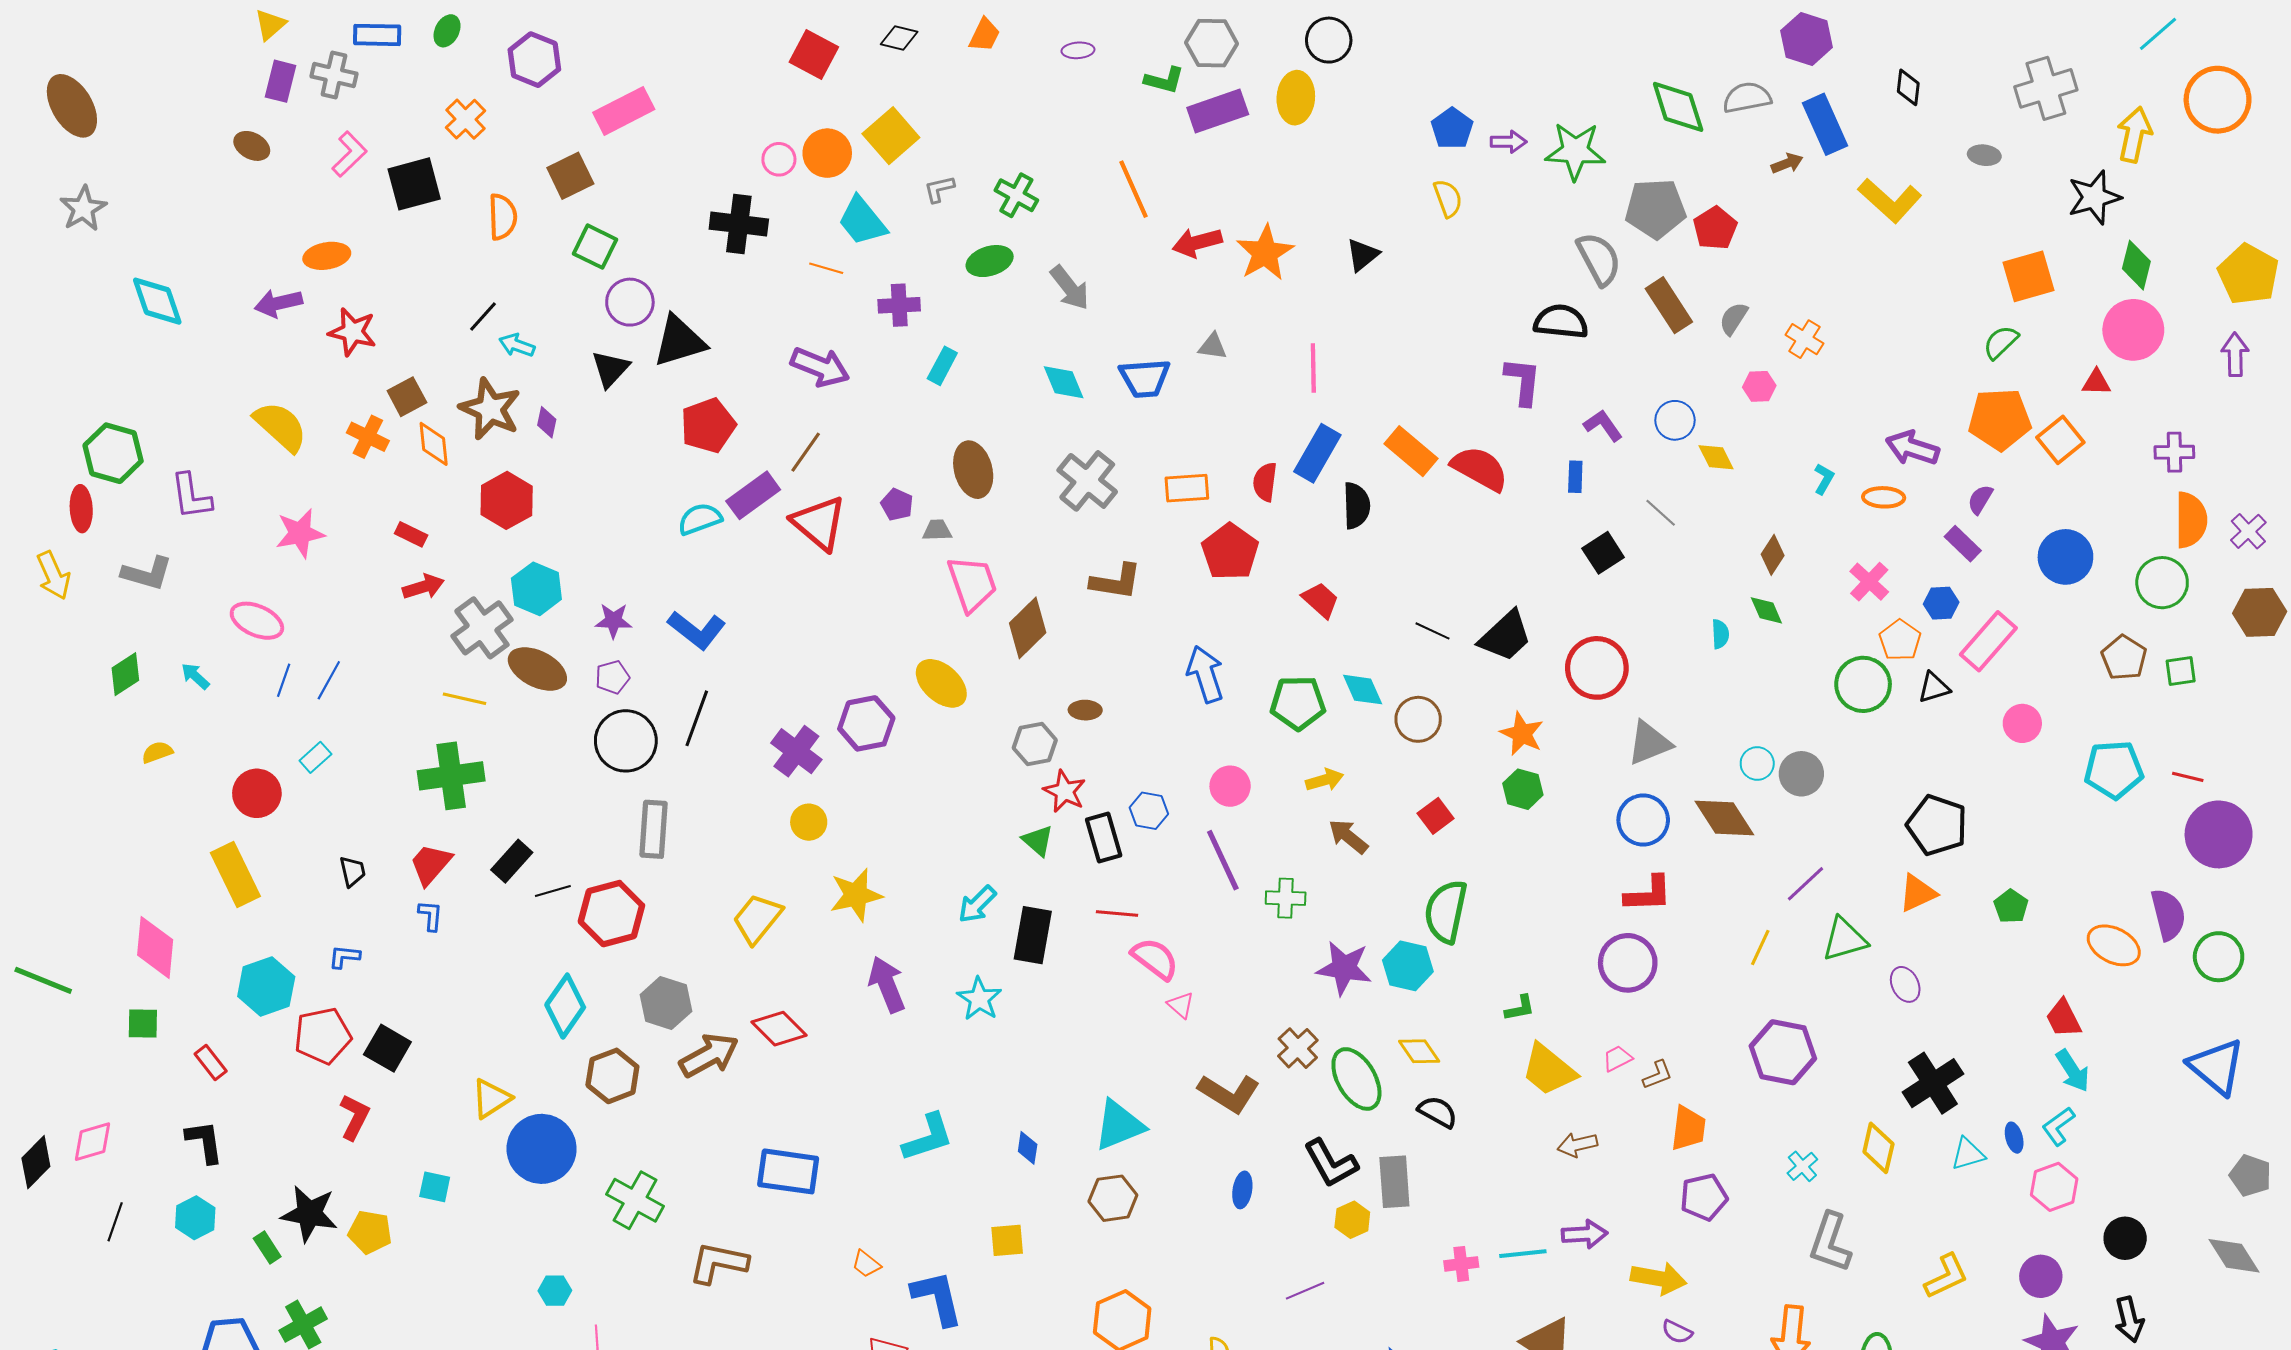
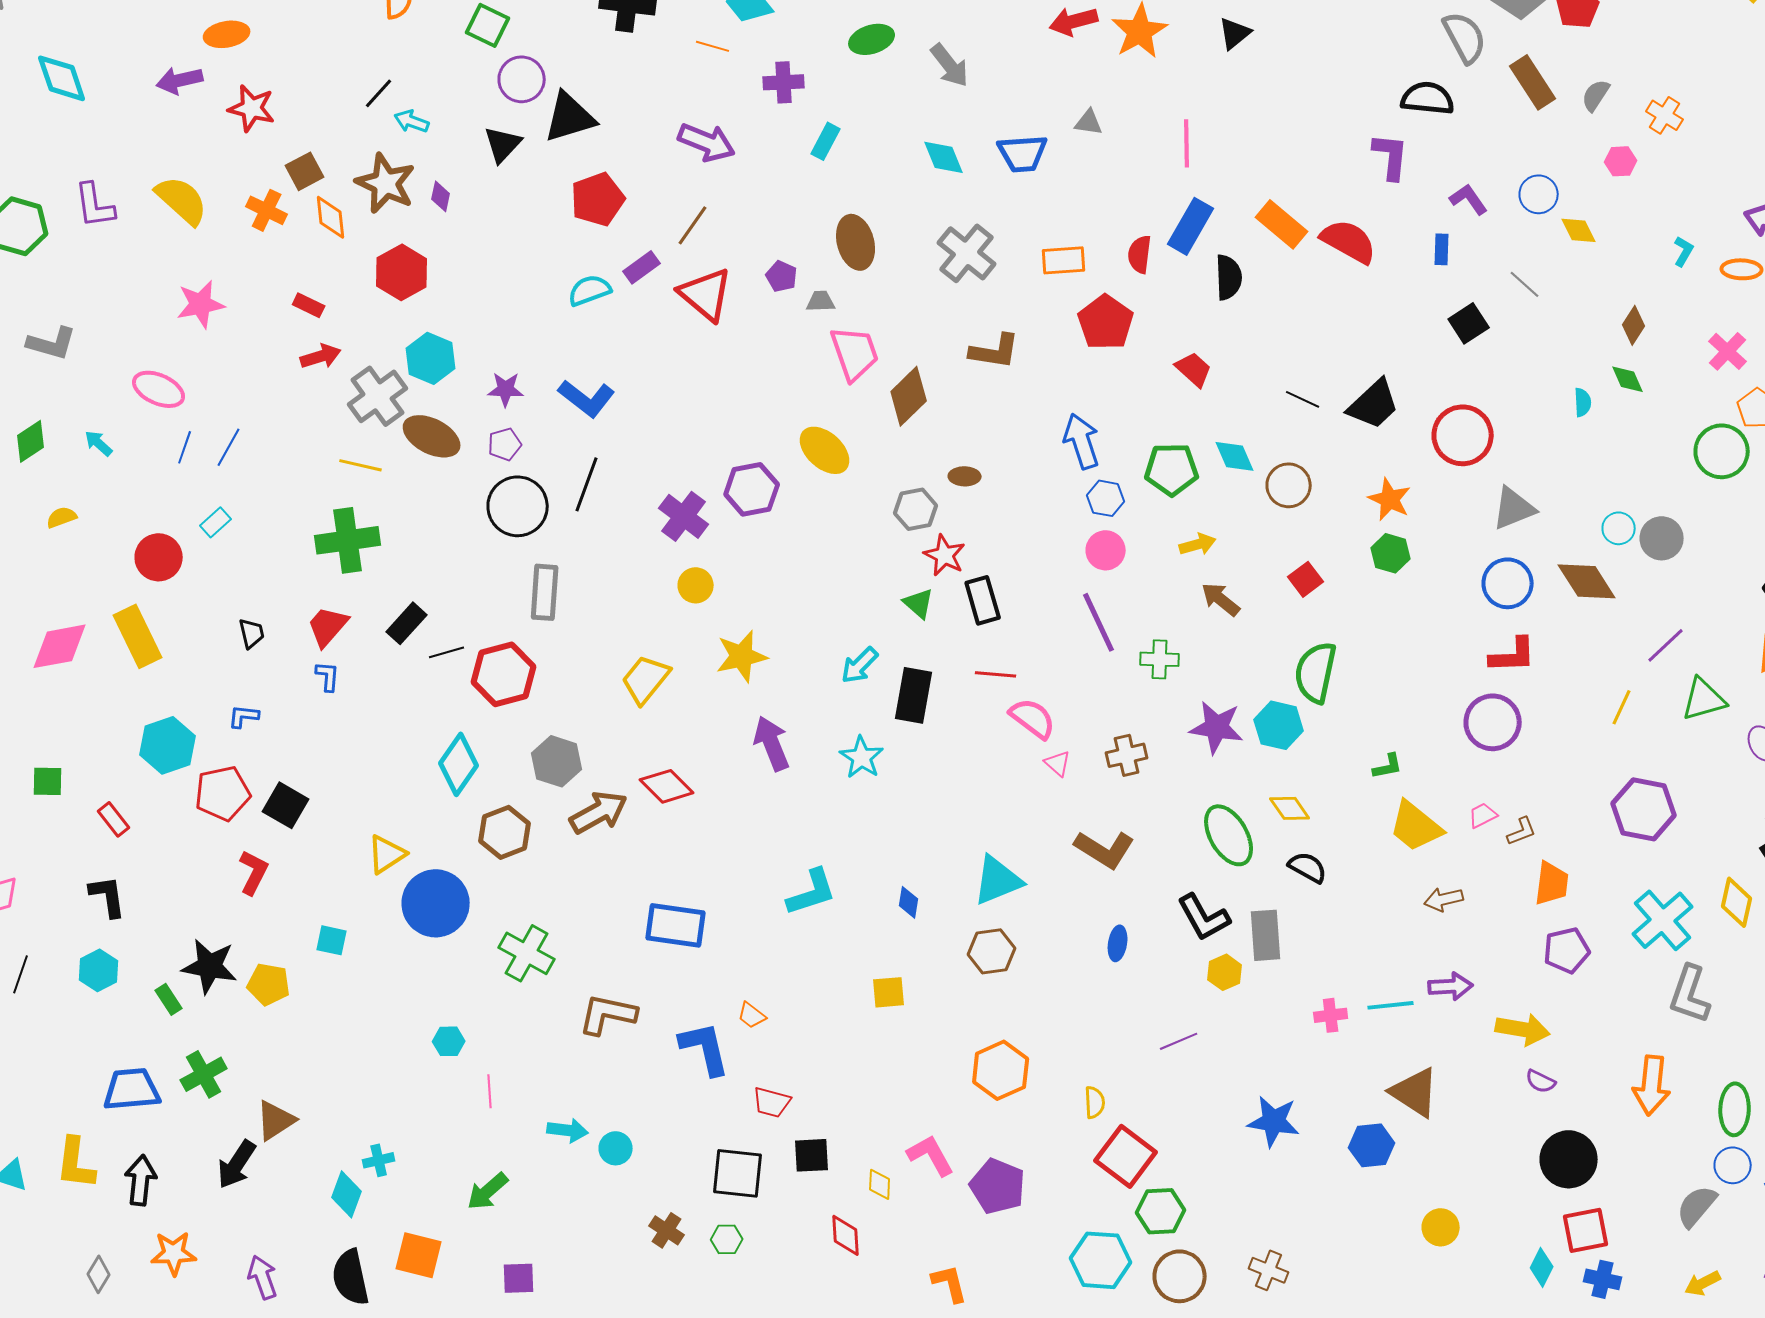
purple rectangle: (753, 495) -> (642, 267), size x0.7
purple L-shape: (191, 496) -> (95, 205), moved
blue hexagon: (1149, 811) -> (1106, 498), moved
pink diamond: (155, 947) -> (60, 646), moved, turned 74
brown cross: (1298, 1048) -> (1127, 755), moved, turned 30
cyan cross: (1802, 1166) -> (1663, 920), size x2.0
blue L-shape: (937, 1298) -> (705, 1048), moved

